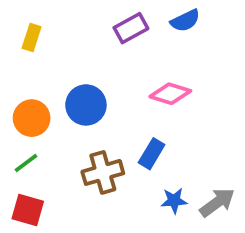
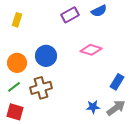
blue rectangle: (152, 154) -> (117, 82), moved
brown cross: (103, 172) -> (41, 88), moved

